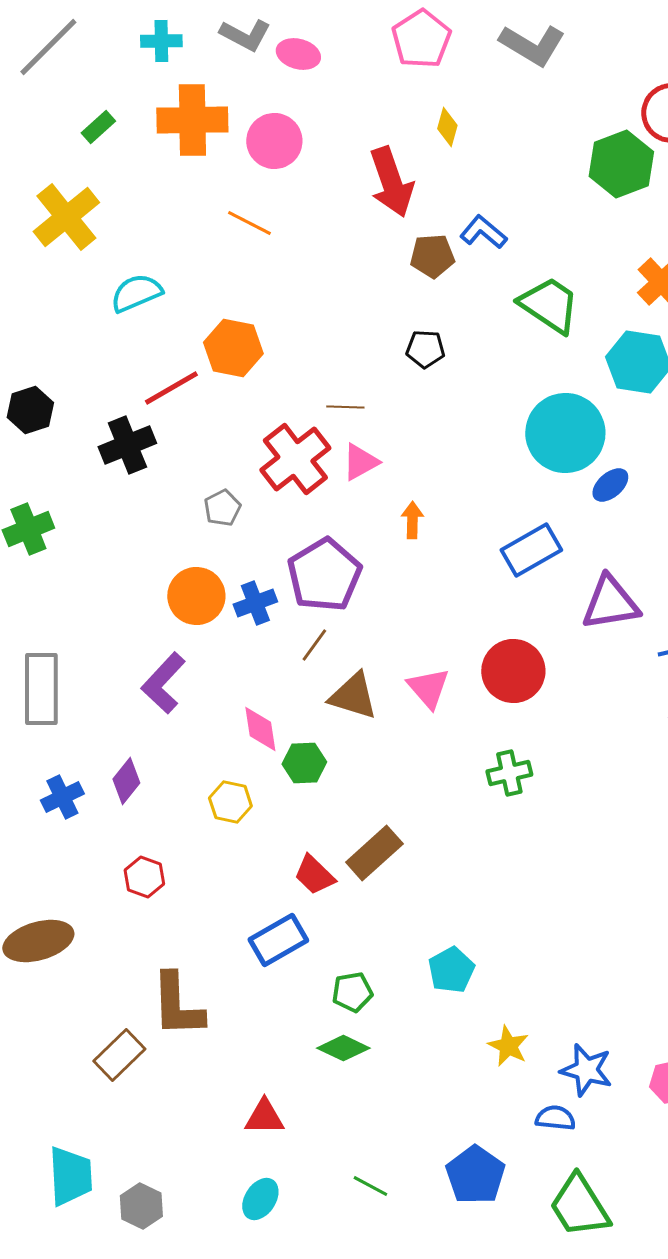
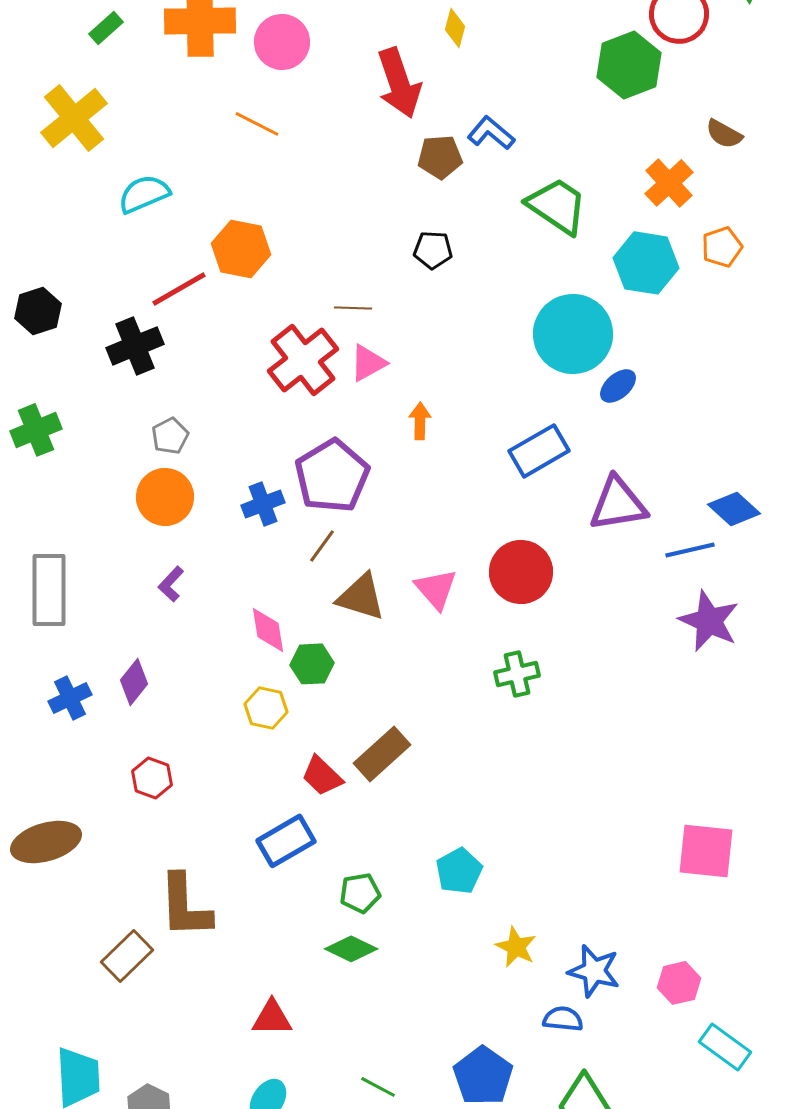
gray pentagon: (222, 508) -> (170, 436), moved
orange circle: (196, 596) -> (165, 497), moved
purple L-shape: (163, 683) -> (171, 584), size x0.6
yellow hexagon: (230, 802) -> (266, 708), moved

